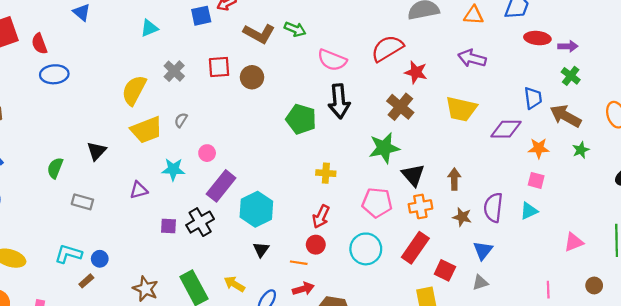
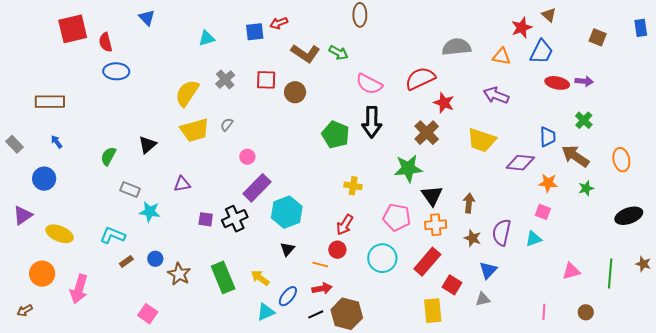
purple arrow: (568, 46) -> (584, 81), moved
cyan star: (173, 169) -> (150, 212), moved
blue circle: (100, 259) -> (155, 259), moved

